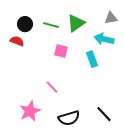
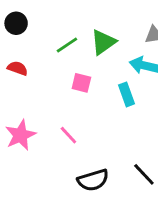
black circle: (25, 24) -> (16, 23), moved
green line: (51, 25) -> (67, 45), turned -49
pink star: (30, 111) -> (20, 135), moved

